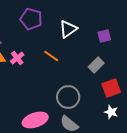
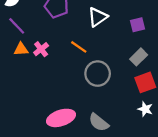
gray rectangle: (96, 65) -> (139, 57), moved
gray circle: (68, 97) -> (98, 74), moved

